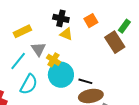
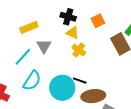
yellow cross: (53, 60) -> (79, 50), moved
cyan circle: (61, 75) -> (62, 88), moved
black line: (85, 81) -> (80, 81), moved

